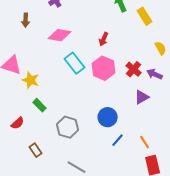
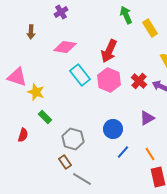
red arrow: (104, 39) -> (109, 51), size x1.6
purple triangle: (142, 97) -> (147, 118), moved
red semicircle: (18, 123) -> (23, 135), turned -32
brown rectangle: (36, 150) -> (65, 162), moved

